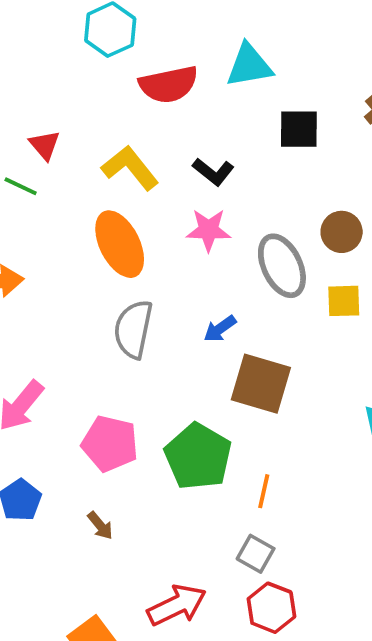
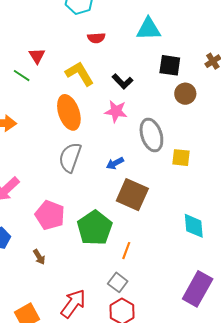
red semicircle: (169, 84) -> (96, 38), moved, size x0.6
brown circle: (342, 232) -> (185, 94), moved
red arrow: (177, 605) -> (73, 304), turned -36

